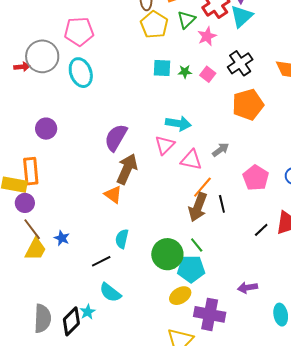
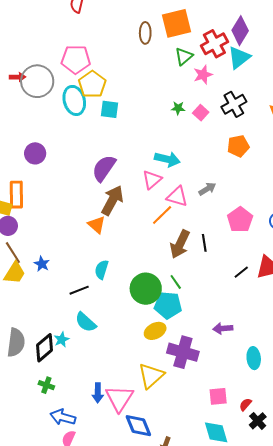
yellow pentagon: (154, 25) -> (92, 84), moved
red arrow: (22, 67) -> (18, 77), moved
cyan square: (162, 68) -> (109, 109), moved
orange pentagon: (248, 105) -> (238, 146), size x0.7
orange line: (202, 187) -> (162, 215), moved

